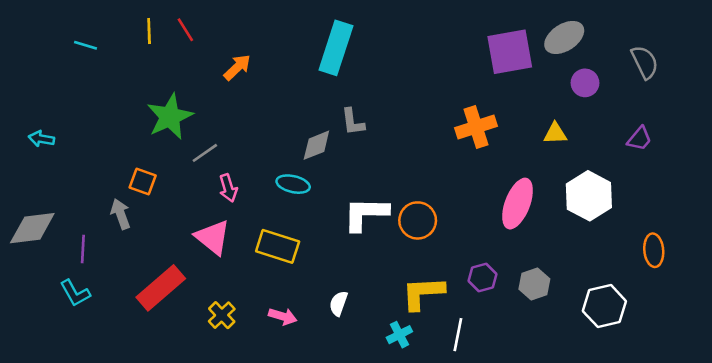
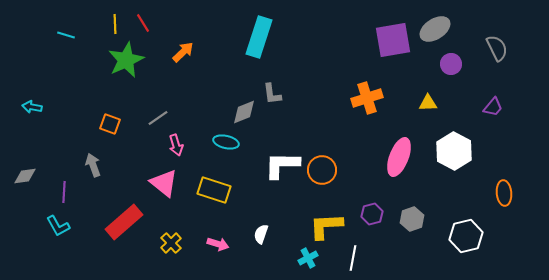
green star: (170, 117) -> (126, 60), moved
orange square: (143, 182) -> (110, 124), moved
gray diamond: (32, 228) -> (25, 176), size x0.6

